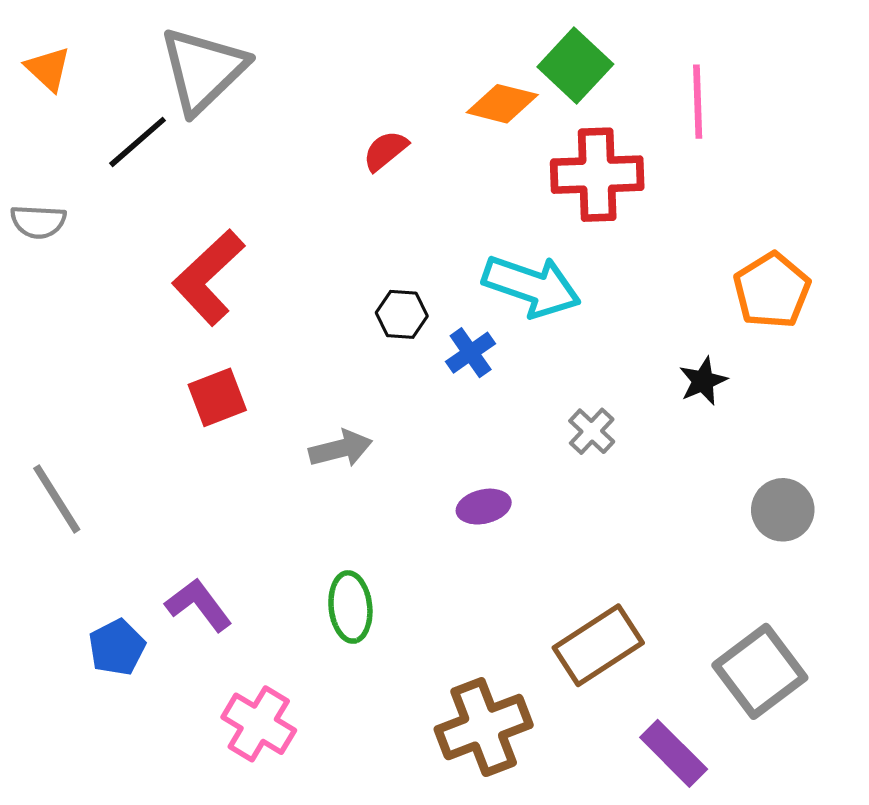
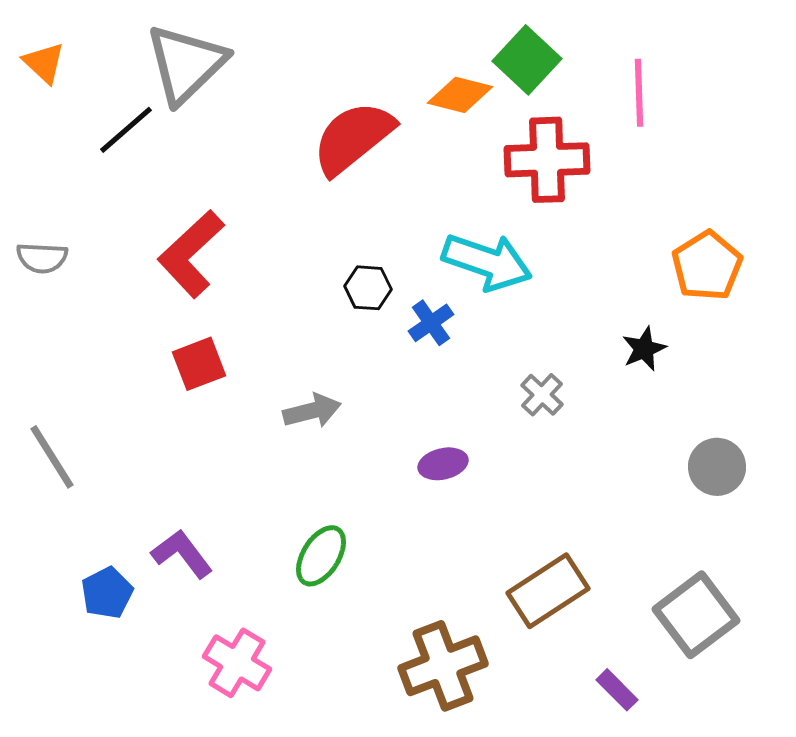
red semicircle: (385, 151) -> (353, 138), size x2.0
gray semicircle: (38, 222) -> (42, 258), moved
green ellipse: (350, 607) -> (321, 556), turned 38
purple rectangle: (674, 753) -> (617, 690), size x0.7

